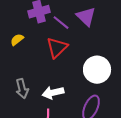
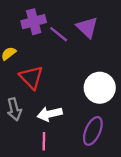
red triangle: (57, 48) -> (31, 77), moved, turned -30

